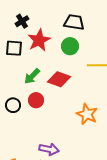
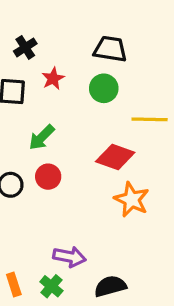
red star: (39, 40) -> (53, 78), size x0.6
red diamond: (59, 79) -> (115, 157), moved

